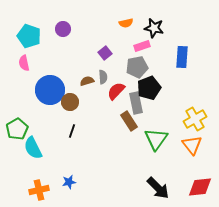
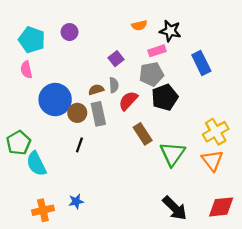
blue rectangle: (182, 57) -> (201, 63), turned -30
gray rectangle: (136, 103) -> (98, 114), moved

